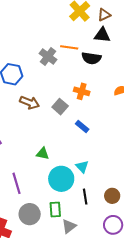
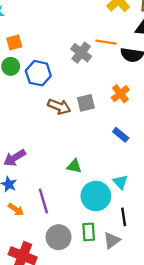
orange cross: (82, 91) -> (120, 94), turned 35
gray square: (60, 107) -> (86, 103), moved, turned 35
gray triangle: (69, 226) -> (112, 240), moved

